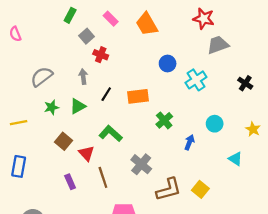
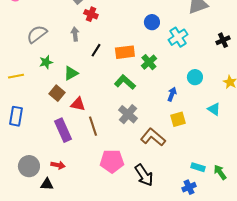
black cross: (245, 83) -> (223, 40), turned 32
green triangle: (78, 106) -> (71, 73), moved
green cross: (164, 120) -> (149, 62), moved
green L-shape: (111, 134) -> (125, 82), moved
red triangle: (86, 153) -> (78, 104), turned -35
purple rectangle: (70, 182) -> (63, 130), size x1.6
brown L-shape: (169, 189) -> (153, 137), turned -125
yellow square: (200, 189) -> (178, 119), moved, turned 35

